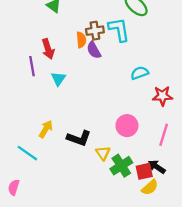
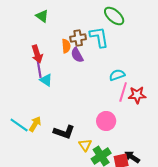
purple line: (32, 66) -> (39, 69), moved
cyan triangle: (58, 79) -> (46, 80), turned -32
pink line: (164, 135) -> (123, 92), moved
cyan line: (27, 153) -> (19, 125), moved

